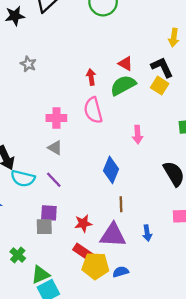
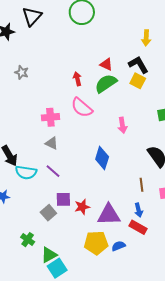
pink semicircle: (93, 110) -> (82, 108), turned -30
brown line: (121, 204) -> (141, 185), moved
purple square: (49, 213) -> (63, 199), moved
gray square: (44, 227) -> (48, 213), turned -35
red rectangle: (83, 252) -> (138, 227), moved

